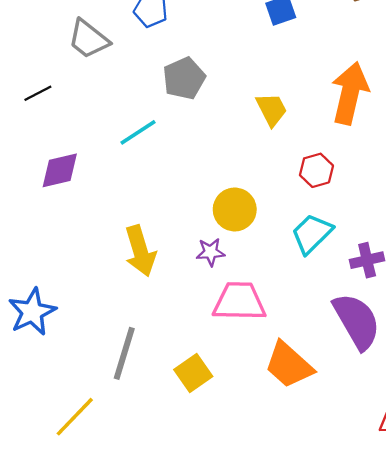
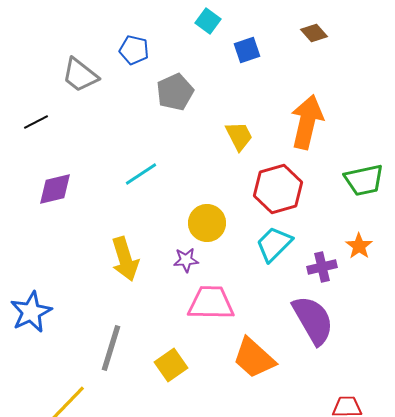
gray pentagon: (184, 78) -> (175, 92), moved
cyan line: (138, 132) -> (141, 174), moved
red hexagon: (316, 170) -> (278, 189), size x1.6

